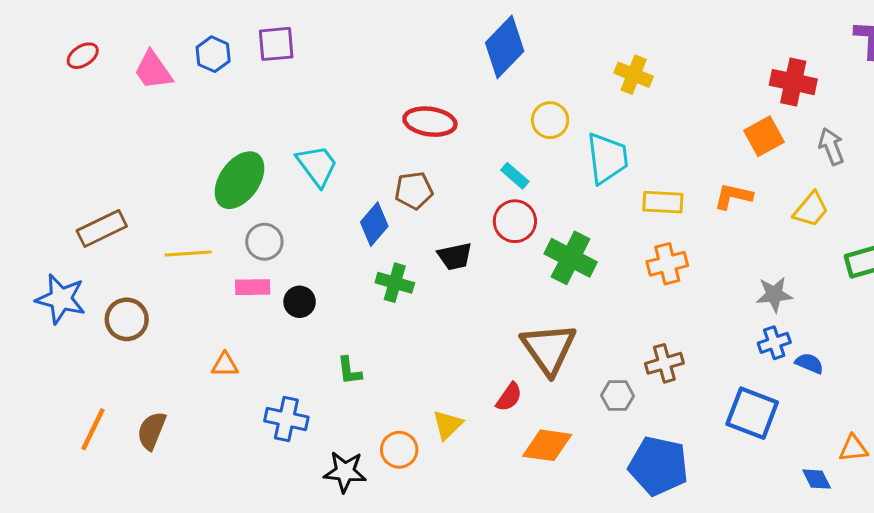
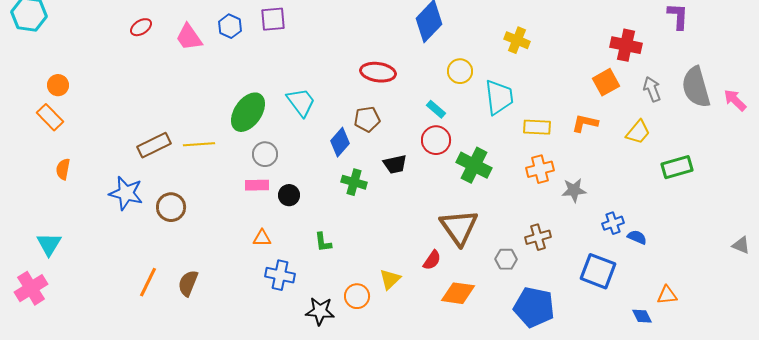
yellow line: (188, 253) -> (199, 144), moved
gray star: (774, 294) -> (574, 190), moved
orange triangle: (225, 365) -> (262, 238), moved

